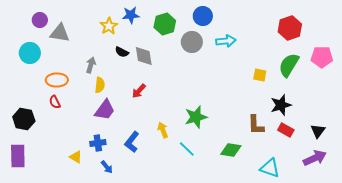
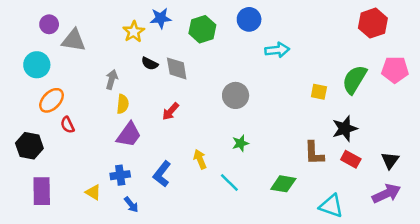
red hexagon: (290, 28) -> (373, 23), moved
gray circle: (192, 42) -> (236, 95), moved
orange ellipse: (57, 80) -> (52, 100), moved, turned -45
green star: (196, 117) -> (240, 143), size x0.6
purple rectangle: (18, 156) -> (42, 191), moved

